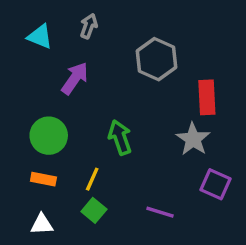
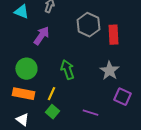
red rectangle: (207, 97) -> (113, 35), moved
orange rectangle: (43, 179) -> (23, 94), size x1.5
white triangle: (42, 224) -> (22, 120), turned 40

